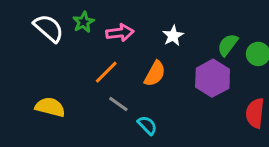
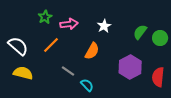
white semicircle: (49, 28) -> (18, 46), moved
orange line: (106, 72) -> (51, 45), moved
purple hexagon: (213, 78) -> (130, 67), moved

